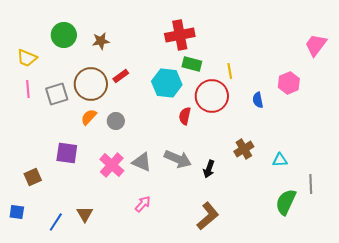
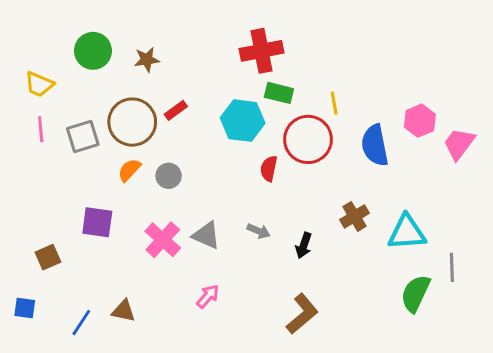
pink trapezoid: (316, 45) -> (459, 144), moved
blue semicircle: (258, 100) -> (375, 145), size x1.8
gray arrow: (178, 159) -> (259, 231), size x0.6
cyan triangle: (280, 160) -> (407, 232), size x1.8
brown triangle: (85, 214) -> (123, 311), turned -48

